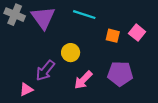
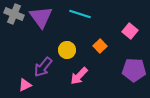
orange square: (113, 36) -> (100, 46), moved, turned 32
purple pentagon: (120, 74) -> (134, 70), moved

